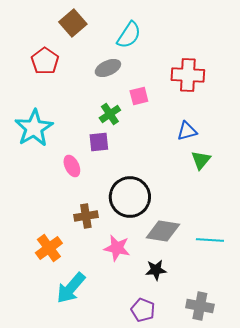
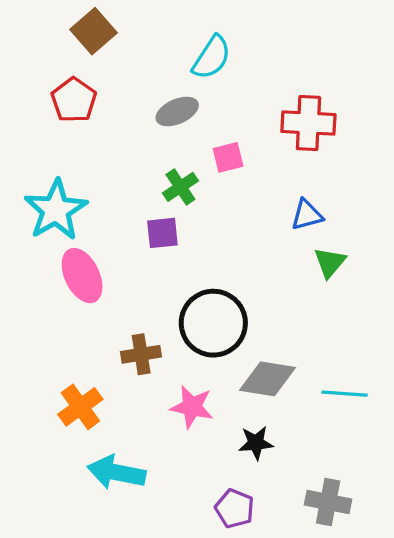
brown square: (73, 23) -> (94, 31), moved
pink ellipse: (72, 166) -> (82, 276), moved, size x1.5
cyan arrow: (71, 288) -> (116, 472), turned 60

